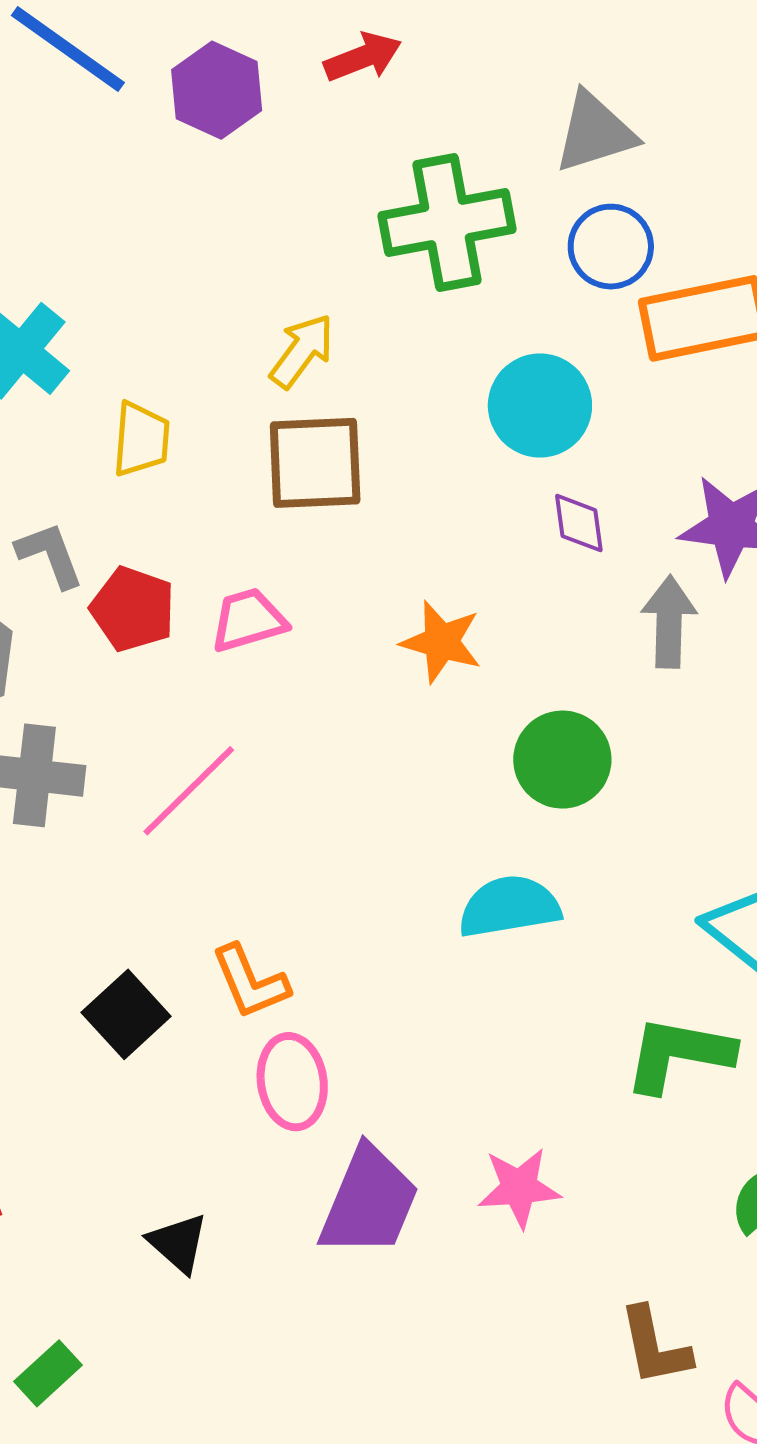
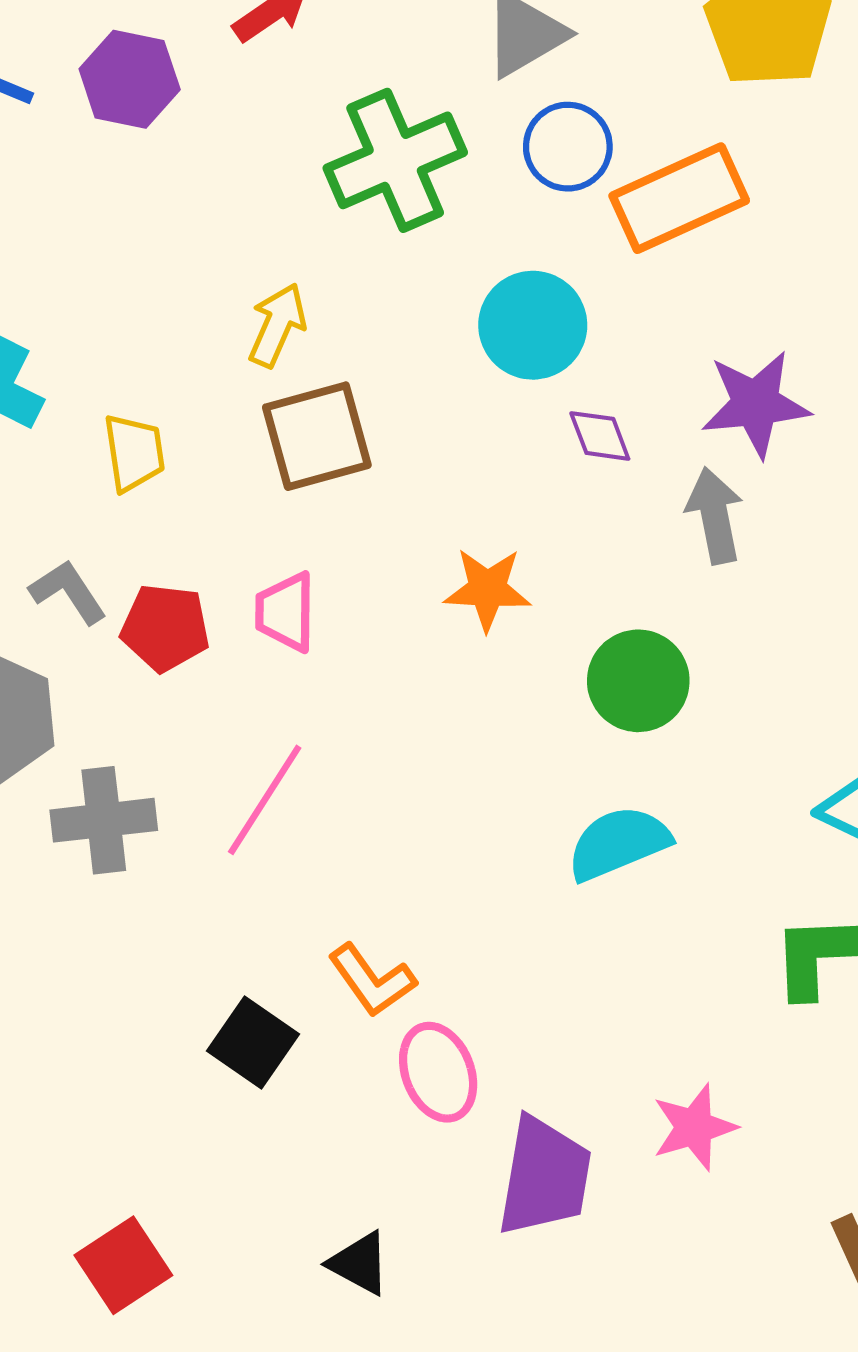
pink trapezoid: (248, 620) -> (286, 612), turned -60

